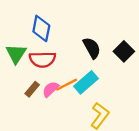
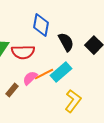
blue diamond: (41, 28) -> (41, 25), moved
brown rectangle: (32, 89) -> (12, 90), moved

